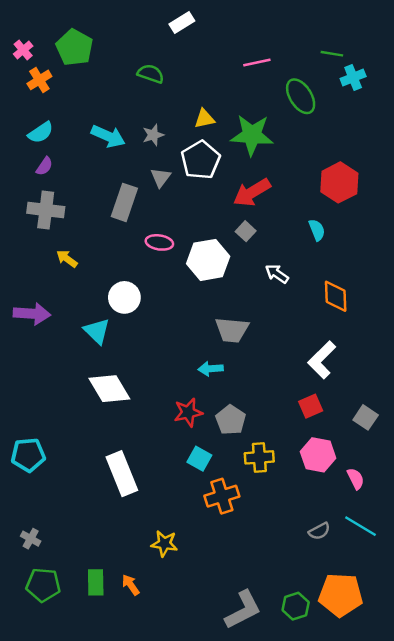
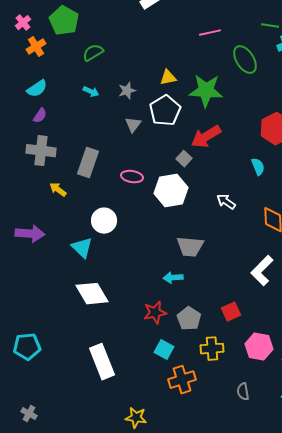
green semicircle: (151, 74) -> (93, 53), moved, turned -50
cyan arrow: (108, 136) -> (91, 92), size x0.6
gray rectangle: (124, 202) -> (88, 163), moved
gray square: (246, 231) -> (184, 159), moved
red square: (311, 406) -> (231, 312), moved
gray semicircle: (319, 531) -> (243, 392), moved, turned 108

